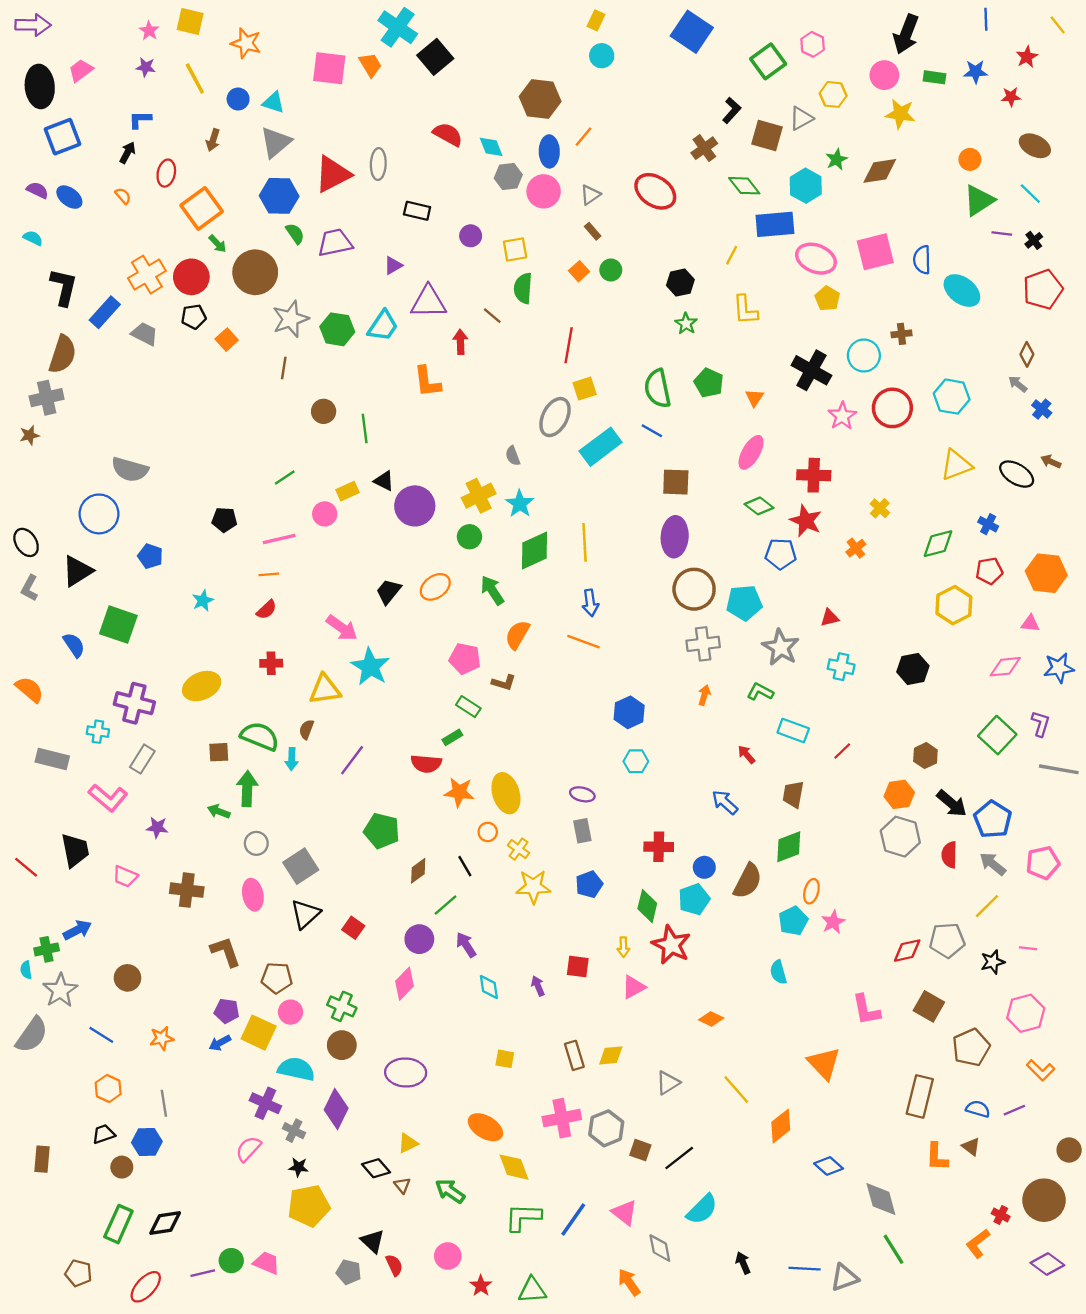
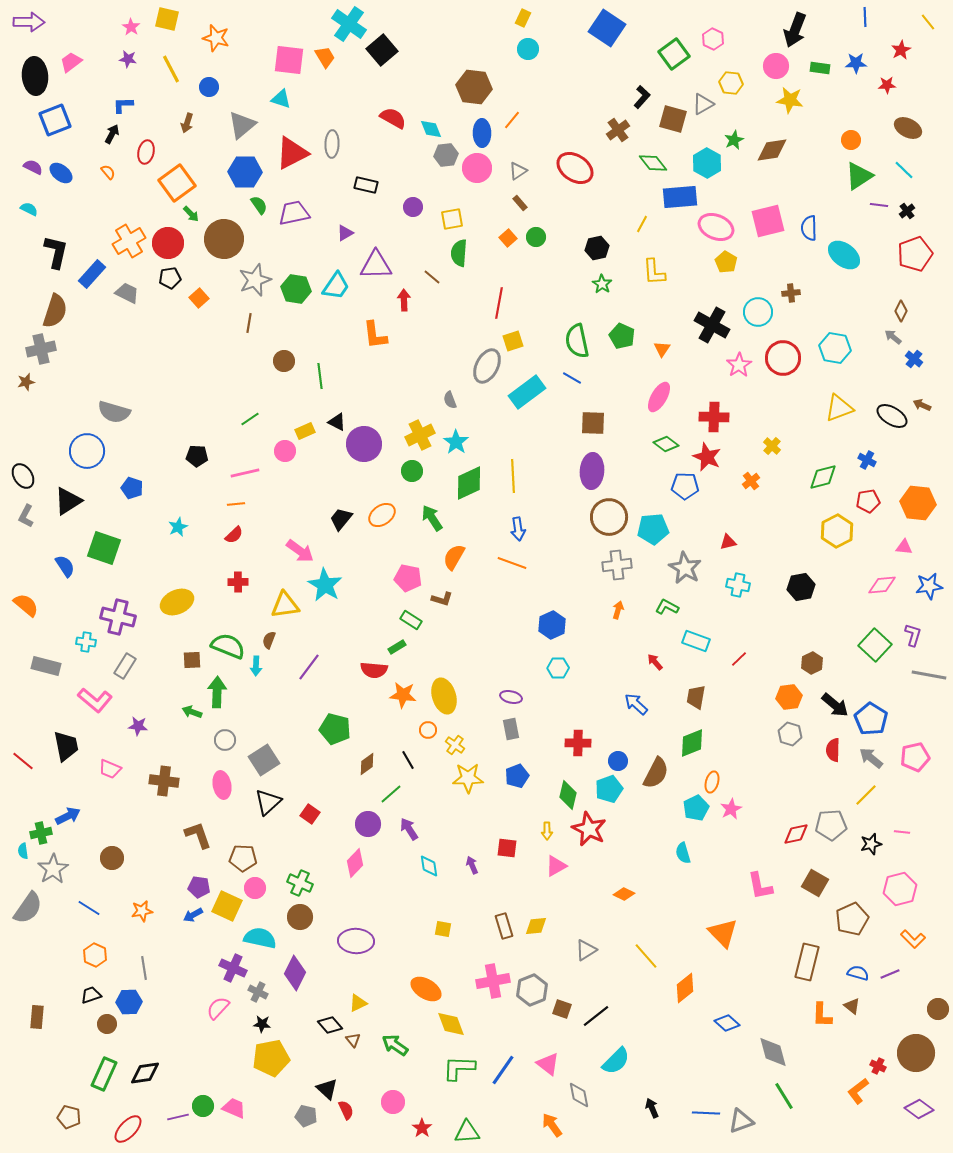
cyan triangle: (273, 102) -> (281, 99), moved
gray hexagon: (900, 837) -> (790, 734), size x0.7

